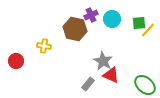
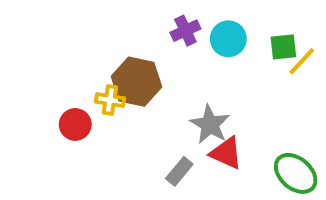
brown hexagon: (75, 29) -> (136, 82), moved
yellow cross: (44, 46) -> (110, 100), moved
red circle: (16, 61) -> (75, 124), moved

